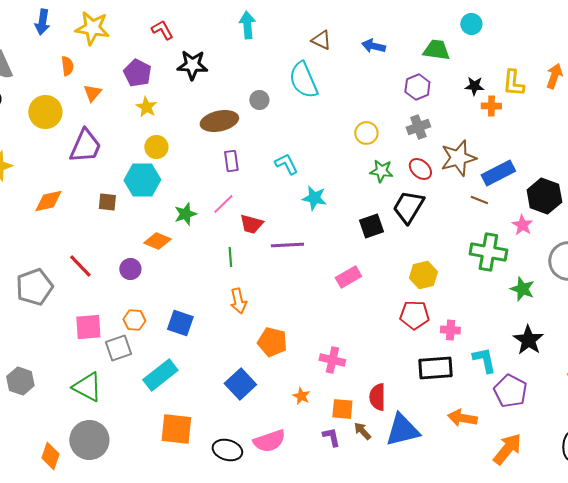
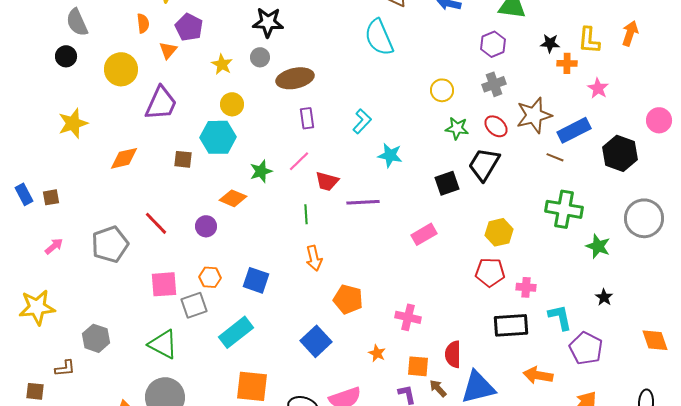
purple pentagon: (137, 73) -> (189, 27), moved
gray circle: (259, 100) -> (260, 57), moved
cyan L-shape: (286, 164) -> (362, 121), turned 70
pink star: (522, 225) -> (598, 88), moved
black star: (528, 340) -> (604, 297), size x0.6

